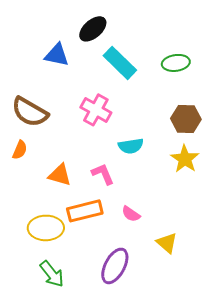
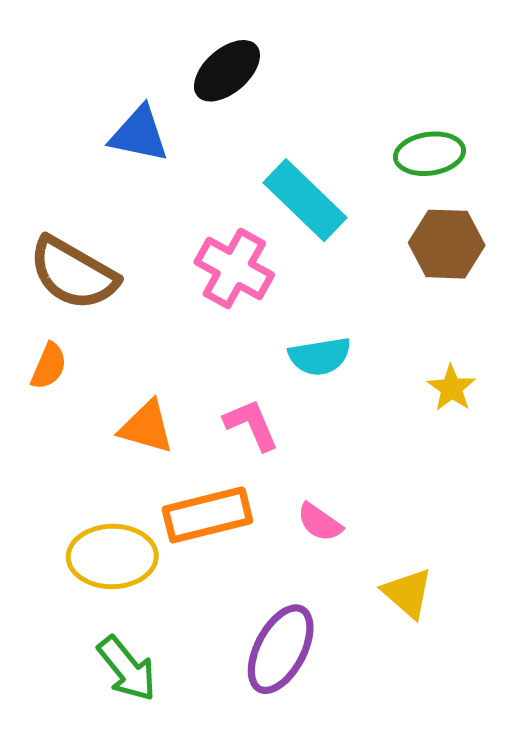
cyan rectangle: (120, 63) -> (305, 200), moved
brown hexagon: (186, 119) -> (447, 244), moved
yellow star: (185, 159) -> (451, 388), size x0.7

